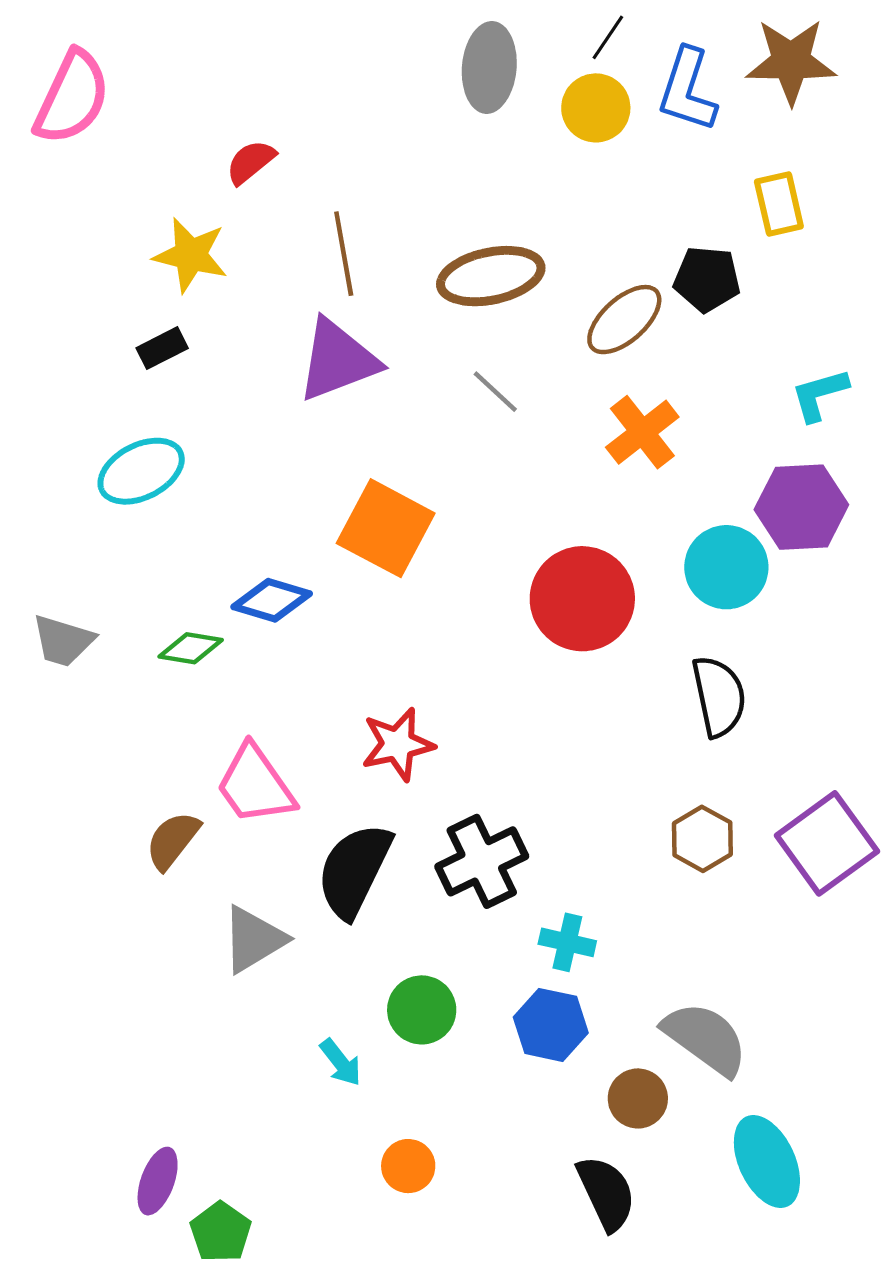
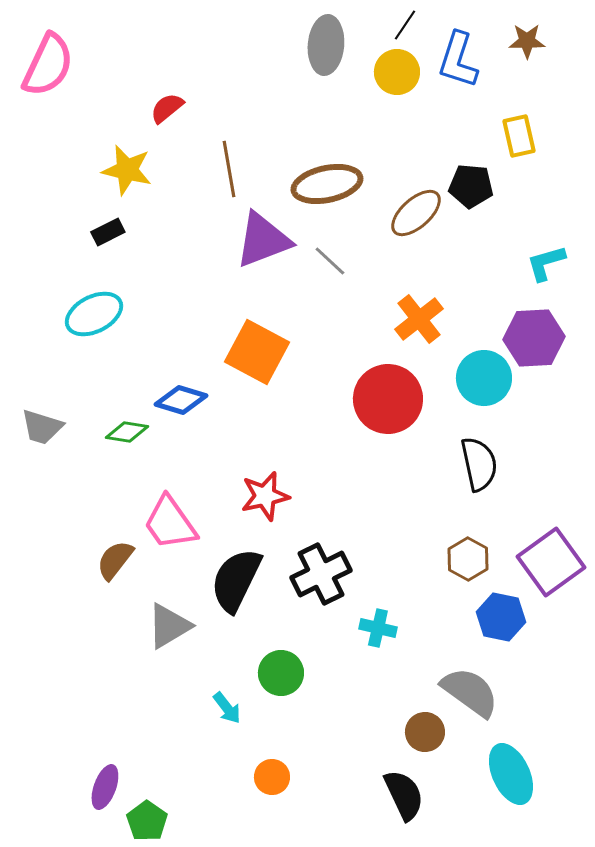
brown star: (791, 61) -> (527, 41), size x0.6
purple triangle: (338, 360) -> (263, 240), moved
orange cross: (642, 432) -> (419, 319), moved
blue hexagon: (551, 1025) -> (501, 617), moved

